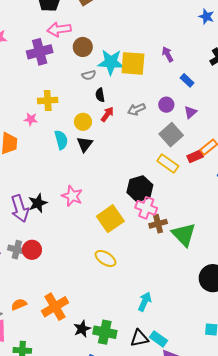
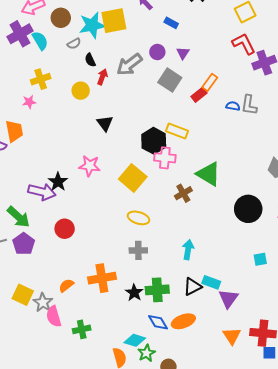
gray arrow: (136, 109) -> (129, 64), size x1.5
cyan semicircle: (61, 140) -> (40, 41), moved
black triangle: (85, 144) -> (105, 123), moved
yellow rectangle: (168, 163) -> (177, 131), moved
purple arrow: (20, 209) -> (42, 192), turned -44
brown cross: (158, 224) -> (183, 193), moved
gray cross: (17, 250) -> (138, 250), moved
orange cross: (55, 307) -> (102, 278), turned 36

